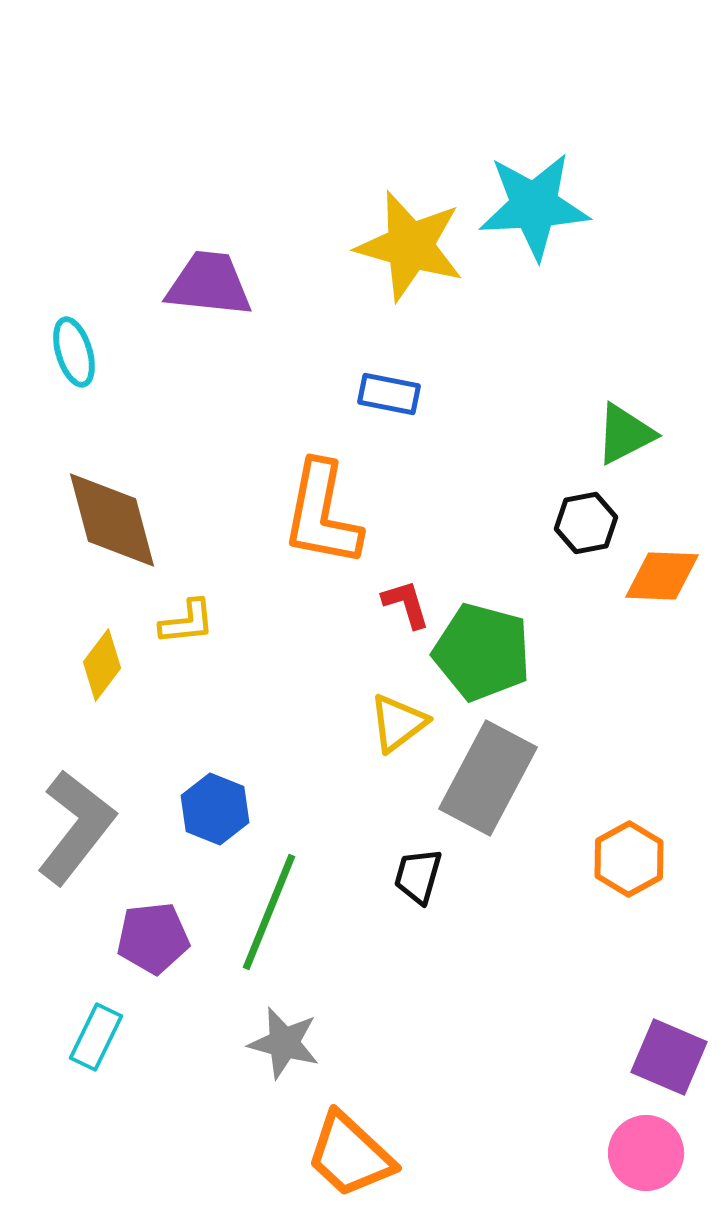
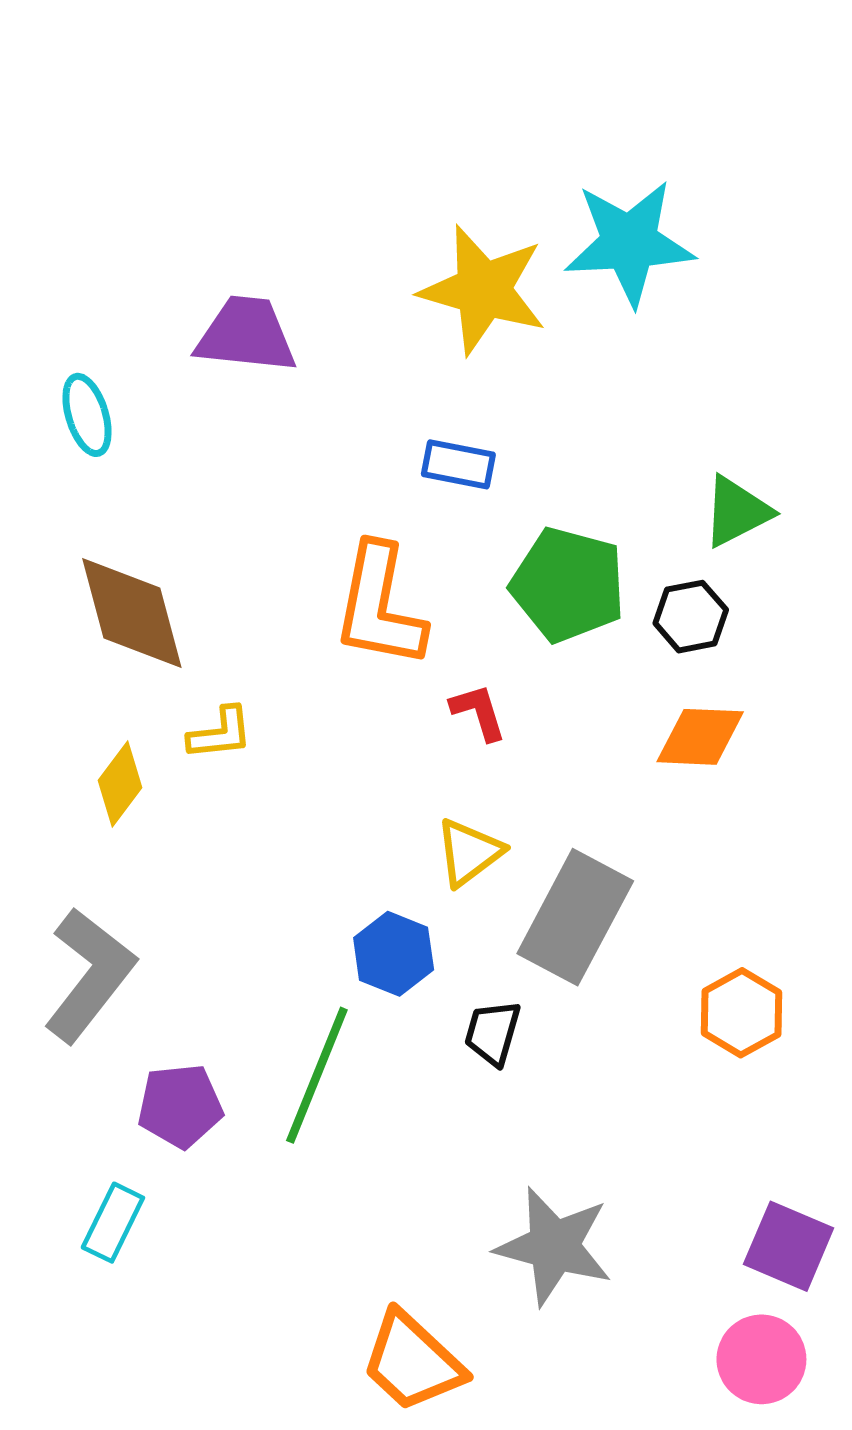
orange diamond: (662, 576) -> (700, 737), moved
green pentagon: (482, 652) -> (568, 585), moved
blue hexagon: (215, 809) -> (394, 954), moved
gray star: (284, 1043) -> (554, 1246), moved, size x1.4

